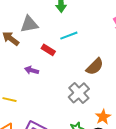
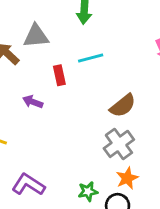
red rectangle: (48, 50) -> (59, 75), turned 40
gray cross: (79, 93) -> (119, 144), moved

